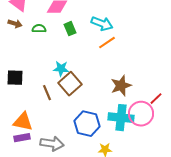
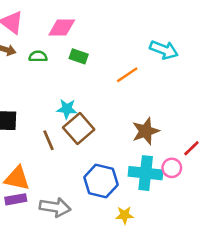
cyan arrow: (102, 24) -> (164, 50), moved
green rectangle: (70, 29) -> (79, 56), turned -48
pink circle: (141, 114) -> (172, 168), size x0.6

